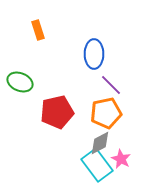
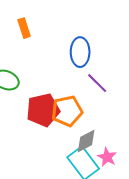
orange pentagon: (106, 113) -> (67, 111), moved

